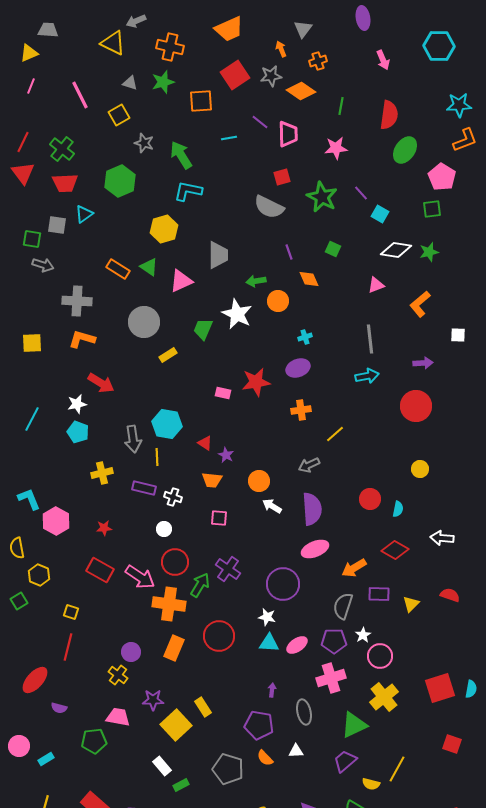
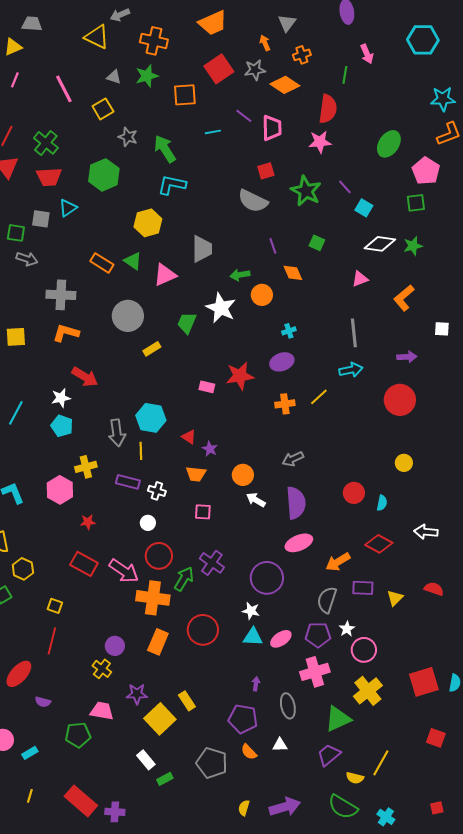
green line: (341, 106) -> (345, 75), moved
red semicircle: (389, 115) -> (328, 109), moved
yellow line: (335, 434) -> (319, 397), moved
pink hexagon: (56, 521) -> (60, 490), moved

